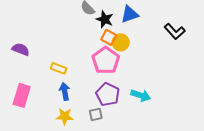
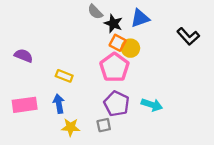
blue arrow: (65, 91) -> (59, 104), moved
pink rectangle: (22, 95) -> (25, 105), turned 65

